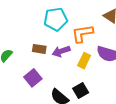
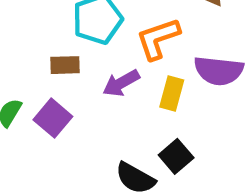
brown rectangle: (39, 49) -> (65, 65), moved
purple square: (33, 78) -> (53, 118), moved

